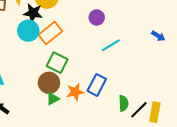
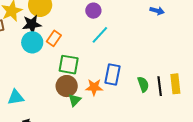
orange rectangle: (50, 33) -> (54, 38), size x0.7
cyan line: (111, 45) -> (100, 35), moved
orange star: (75, 92) -> (94, 87), turned 30
black line: (139, 110) -> (160, 86), turned -36

